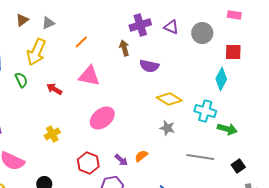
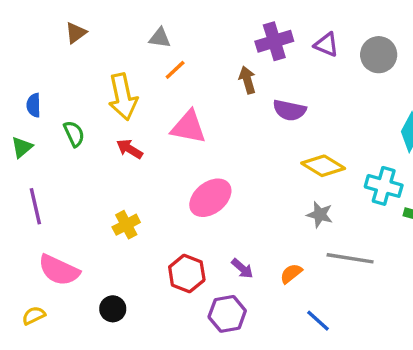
gray triangle: (48, 23) -> (160, 38), moved, turned 32
yellow arrow: (36, 52) -> (123, 97), moved, turned -36
orange semicircle: (141, 156) -> (291, 273), moved
gray line: (200, 157) -> (350, 258), moved

